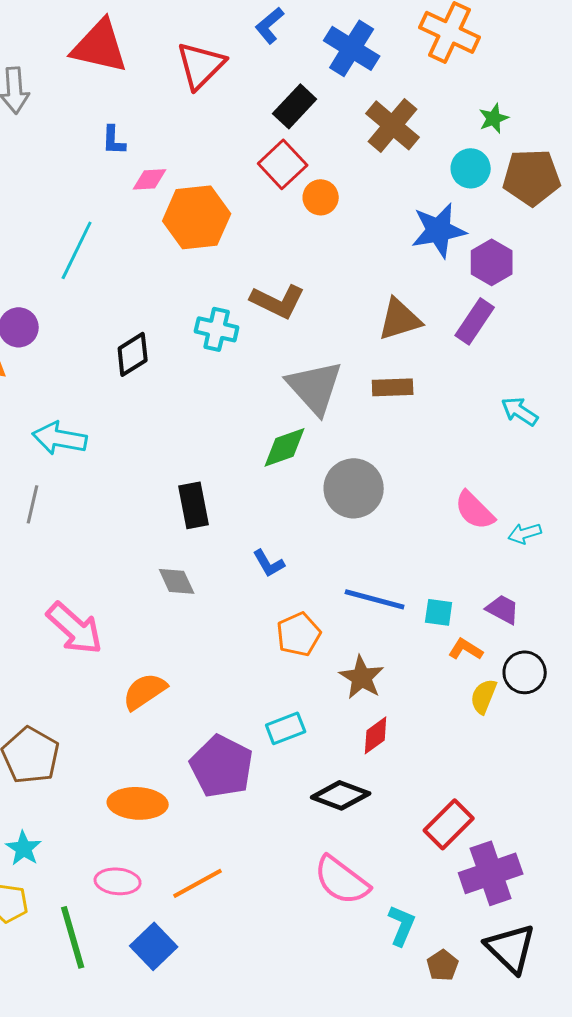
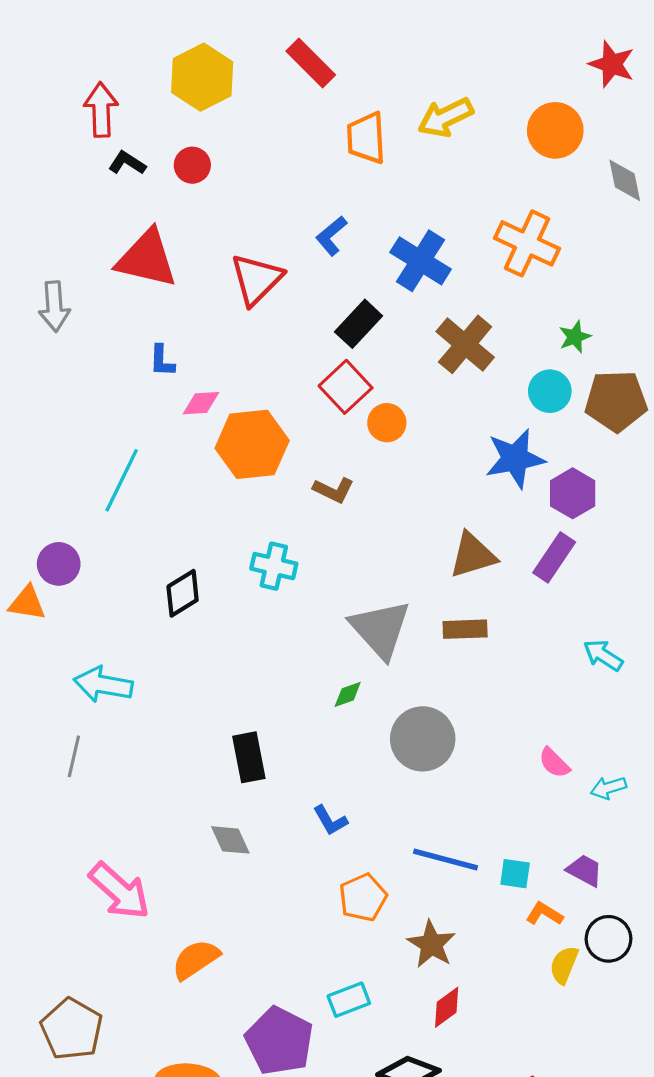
brown L-shape: (278, 301) -> (334, 490), moved, size x0.7
green diamond: (285, 447) -> (348, 694), size x0.6
pink semicircle: (475, 510) -> (554, 763), size x0.7

